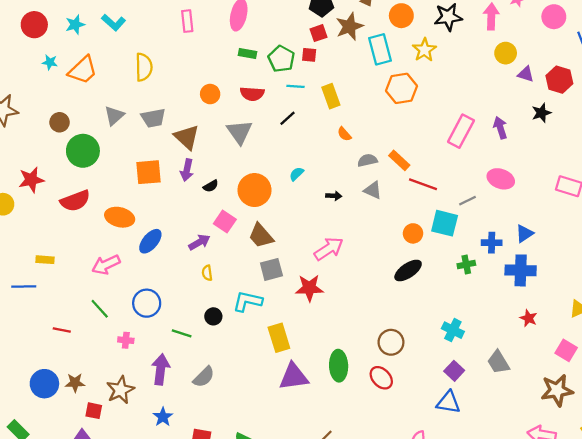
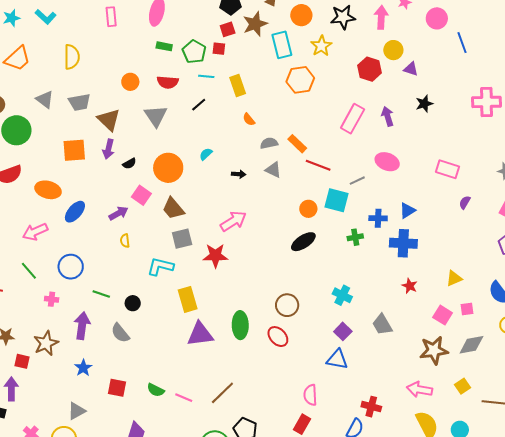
red hexagon: (559, 80) -> (370, 69), moved
gray triangle: (114, 116) -> (45, 100), turned -42
black circle: (213, 316) -> (133, 303), moved
gray semicircle: (204, 377) -> (120, 333), turned 95

